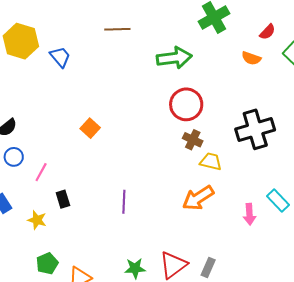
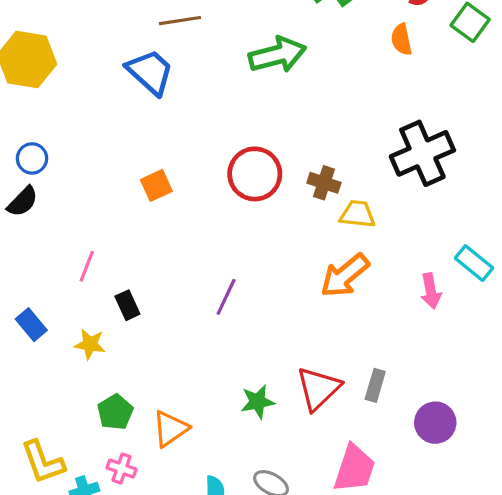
blue trapezoid: (60, 57) -> (150, 72), moved, size x1.4
orange semicircle: (251, 58) -> (401, 39), turned 66
red circle: (186, 104) -> (255, 174), moved
orange square: (90, 128) -> (156, 185), turned 30
blue circle: (14, 157) -> (32, 158), moved
purple line: (124, 202) -> (226, 297), turned 30

